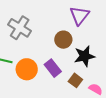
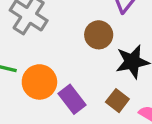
purple rectangle: (53, 68) -> (72, 99), moved

